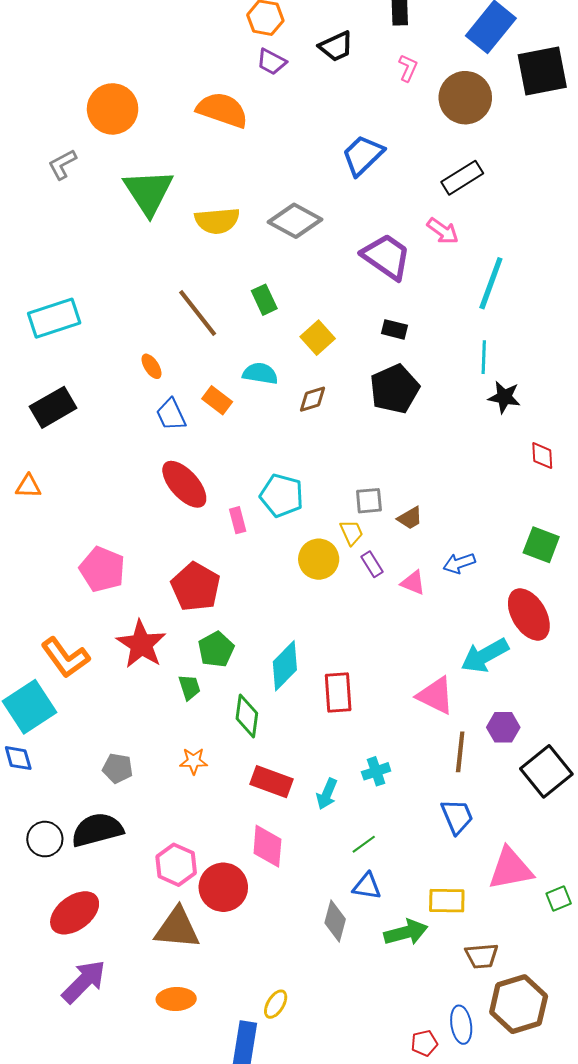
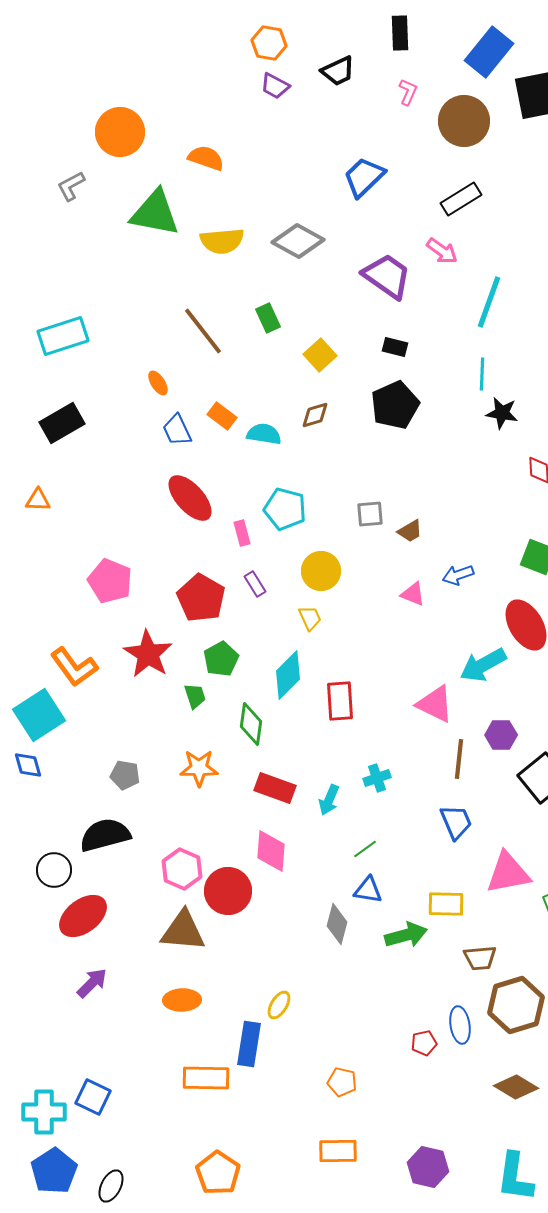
orange semicircle: (222, 110) -> (206, 158), moved, size x0.7
green triangle: (148, 192) -> (155, 213), turned -46
cyan semicircle: (260, 374) -> (264, 434), moved
yellow trapezoid: (351, 532) -> (310, 618), moved
purple rectangle: (372, 564) -> (255, 584), moved
orange star: (194, 761) -> (199, 768), size x1.4
black circle: (45, 839) -> (54, 870), moved
purple arrow: (84, 982) -> (92, 983), size x0.7

